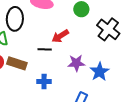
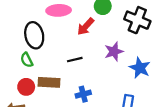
red arrow: (60, 36) -> (86, 27), moved
purple star: (76, 63) -> (114, 52), moved

